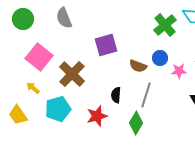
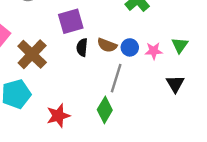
blue circle: (160, 58) -> (130, 47), moved
black semicircle: (116, 95) -> (82, 47), moved
red star: (97, 116) -> (58, 116), moved

